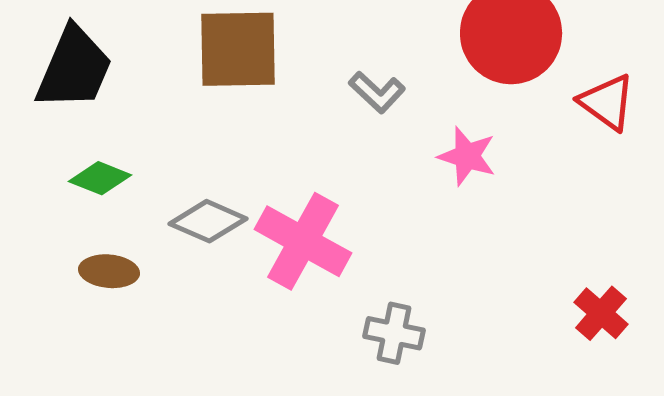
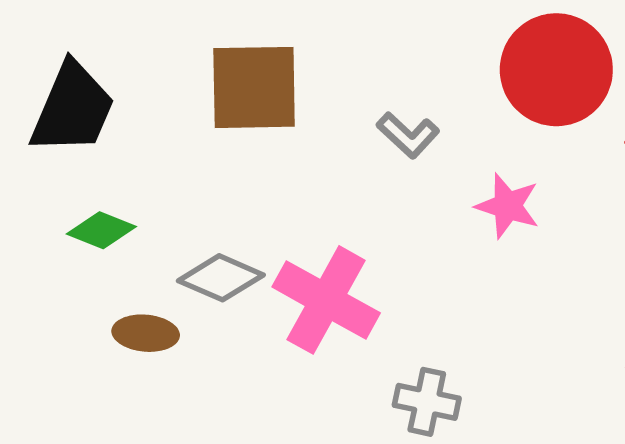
brown ellipse: (109, 271) -> (146, 333), moved

